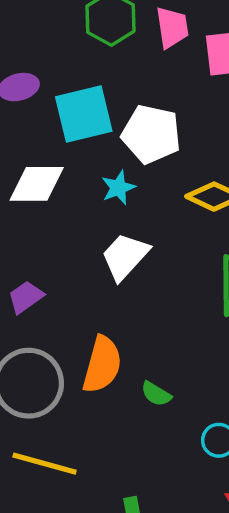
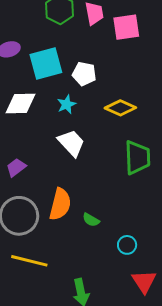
white pentagon: (151, 134) -> (84, 74), size x0.7
white trapezoid: (125, 256) -> (71, 143), turned 96

